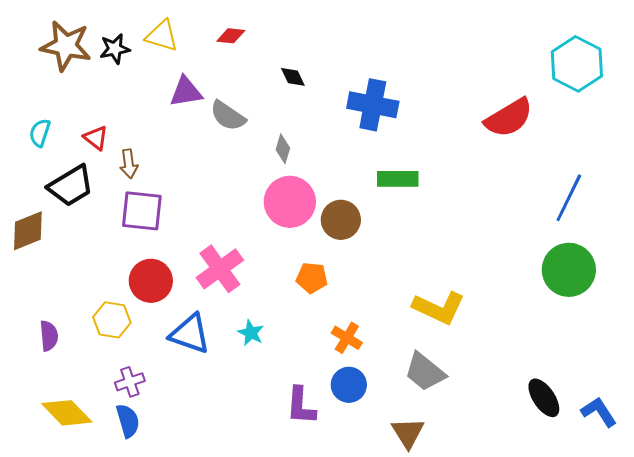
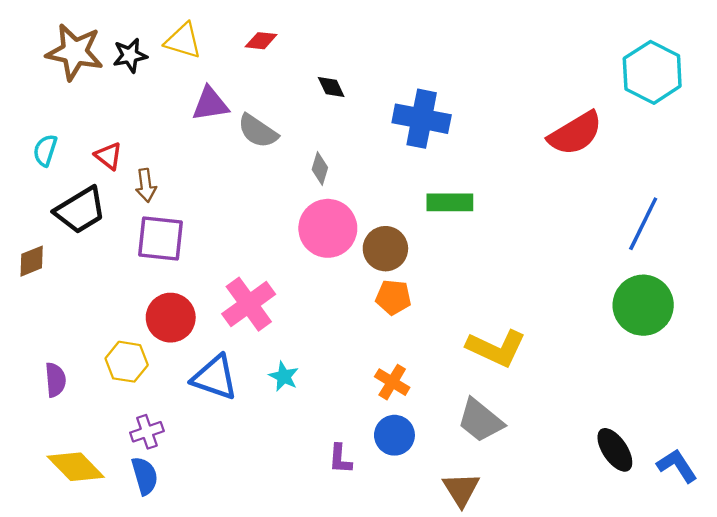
brown diamond: (28, 231) -> (32, 261), size x0.7
orange pentagon: (312, 278) -> (393, 297), moved
purple L-shape: (301, 406) -> (340, 459), size x0.7

